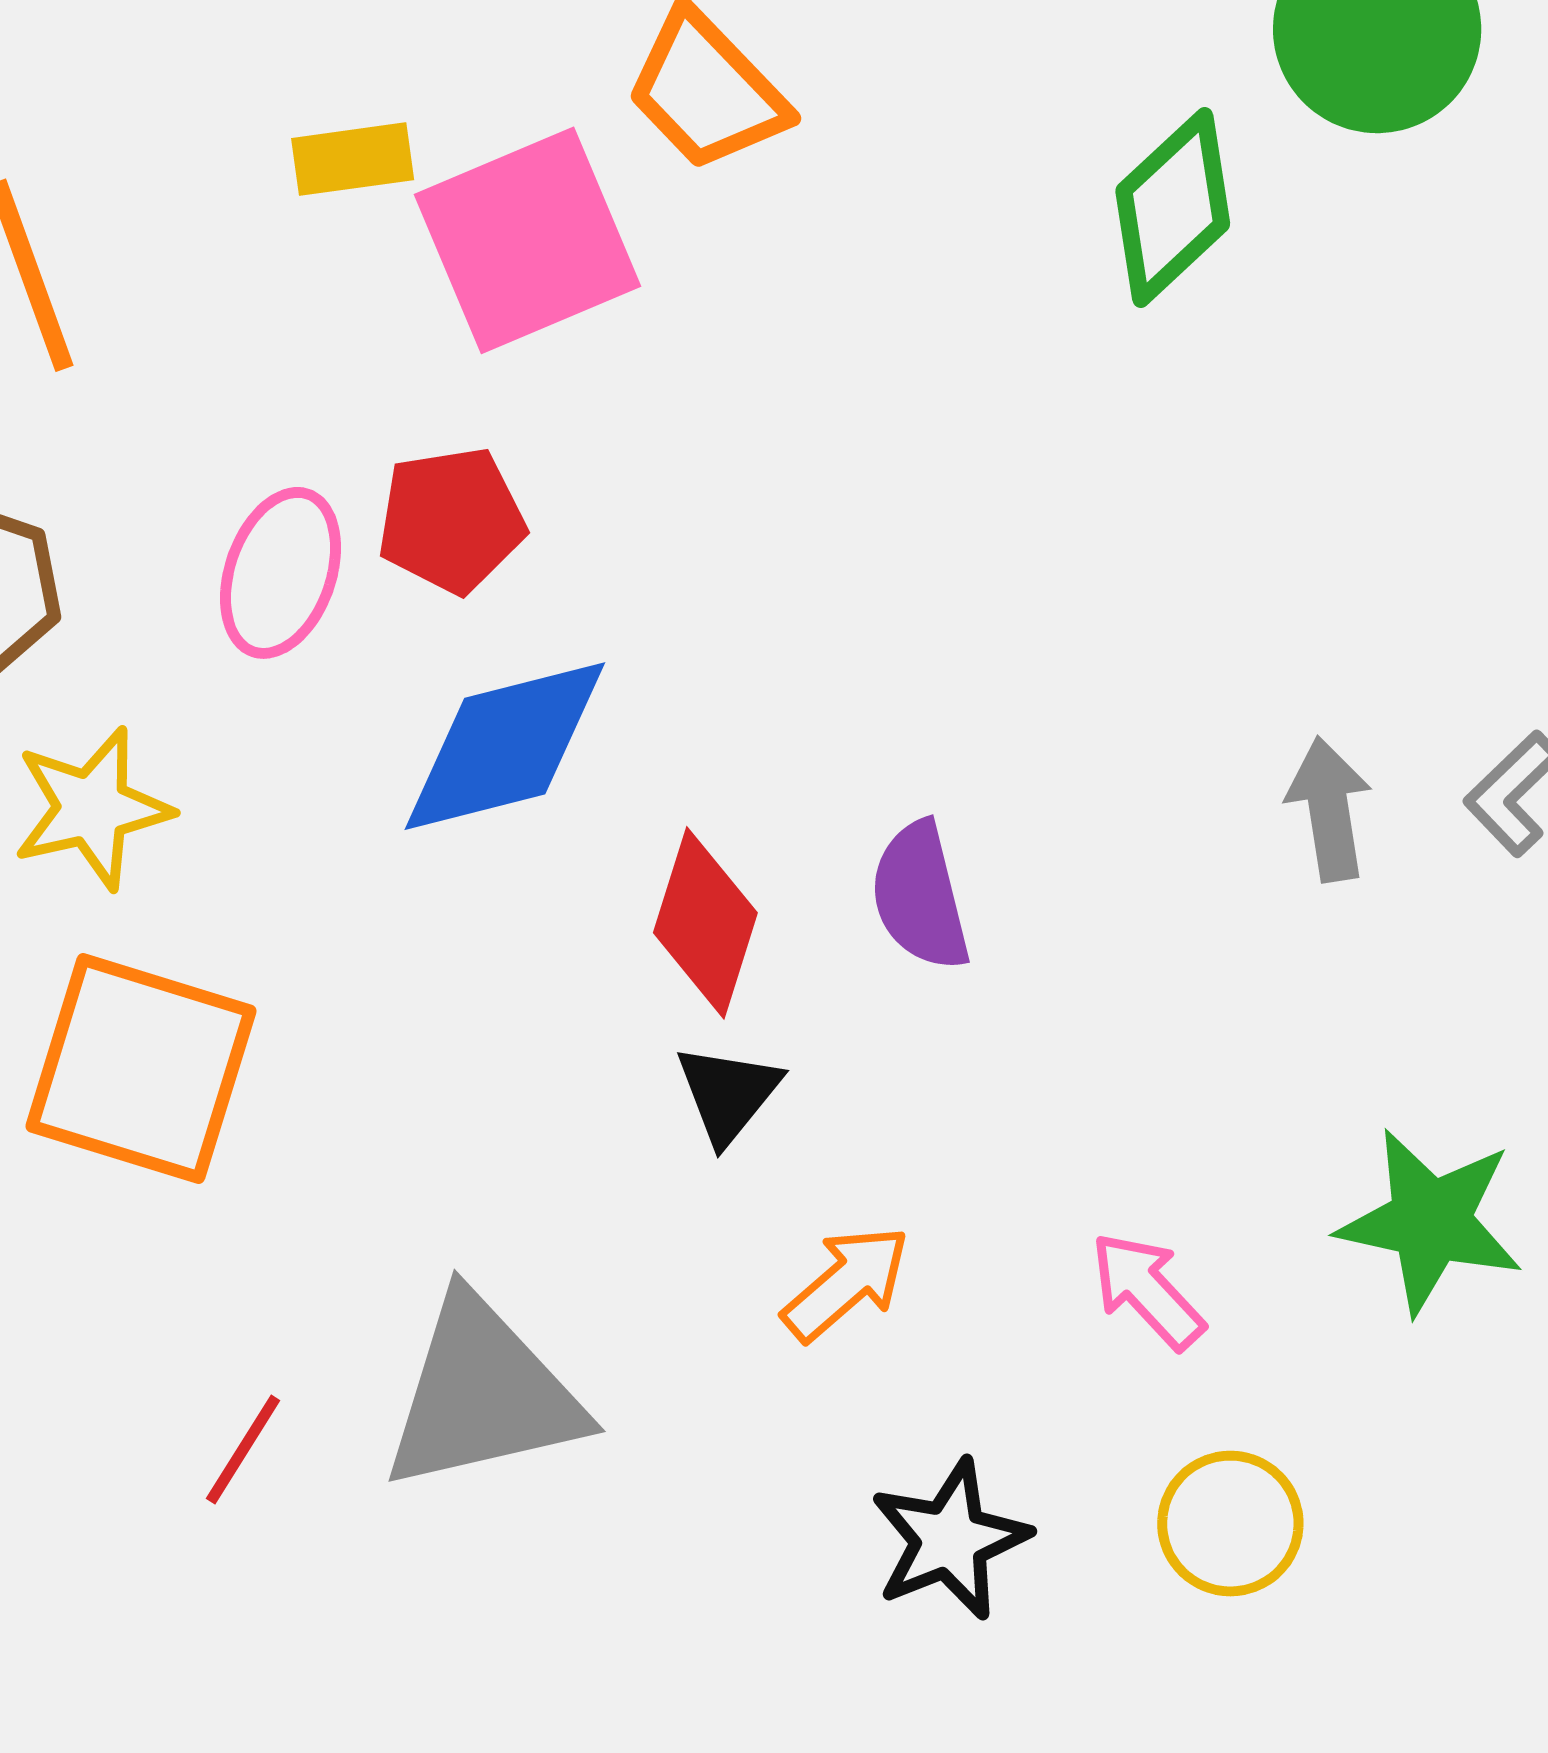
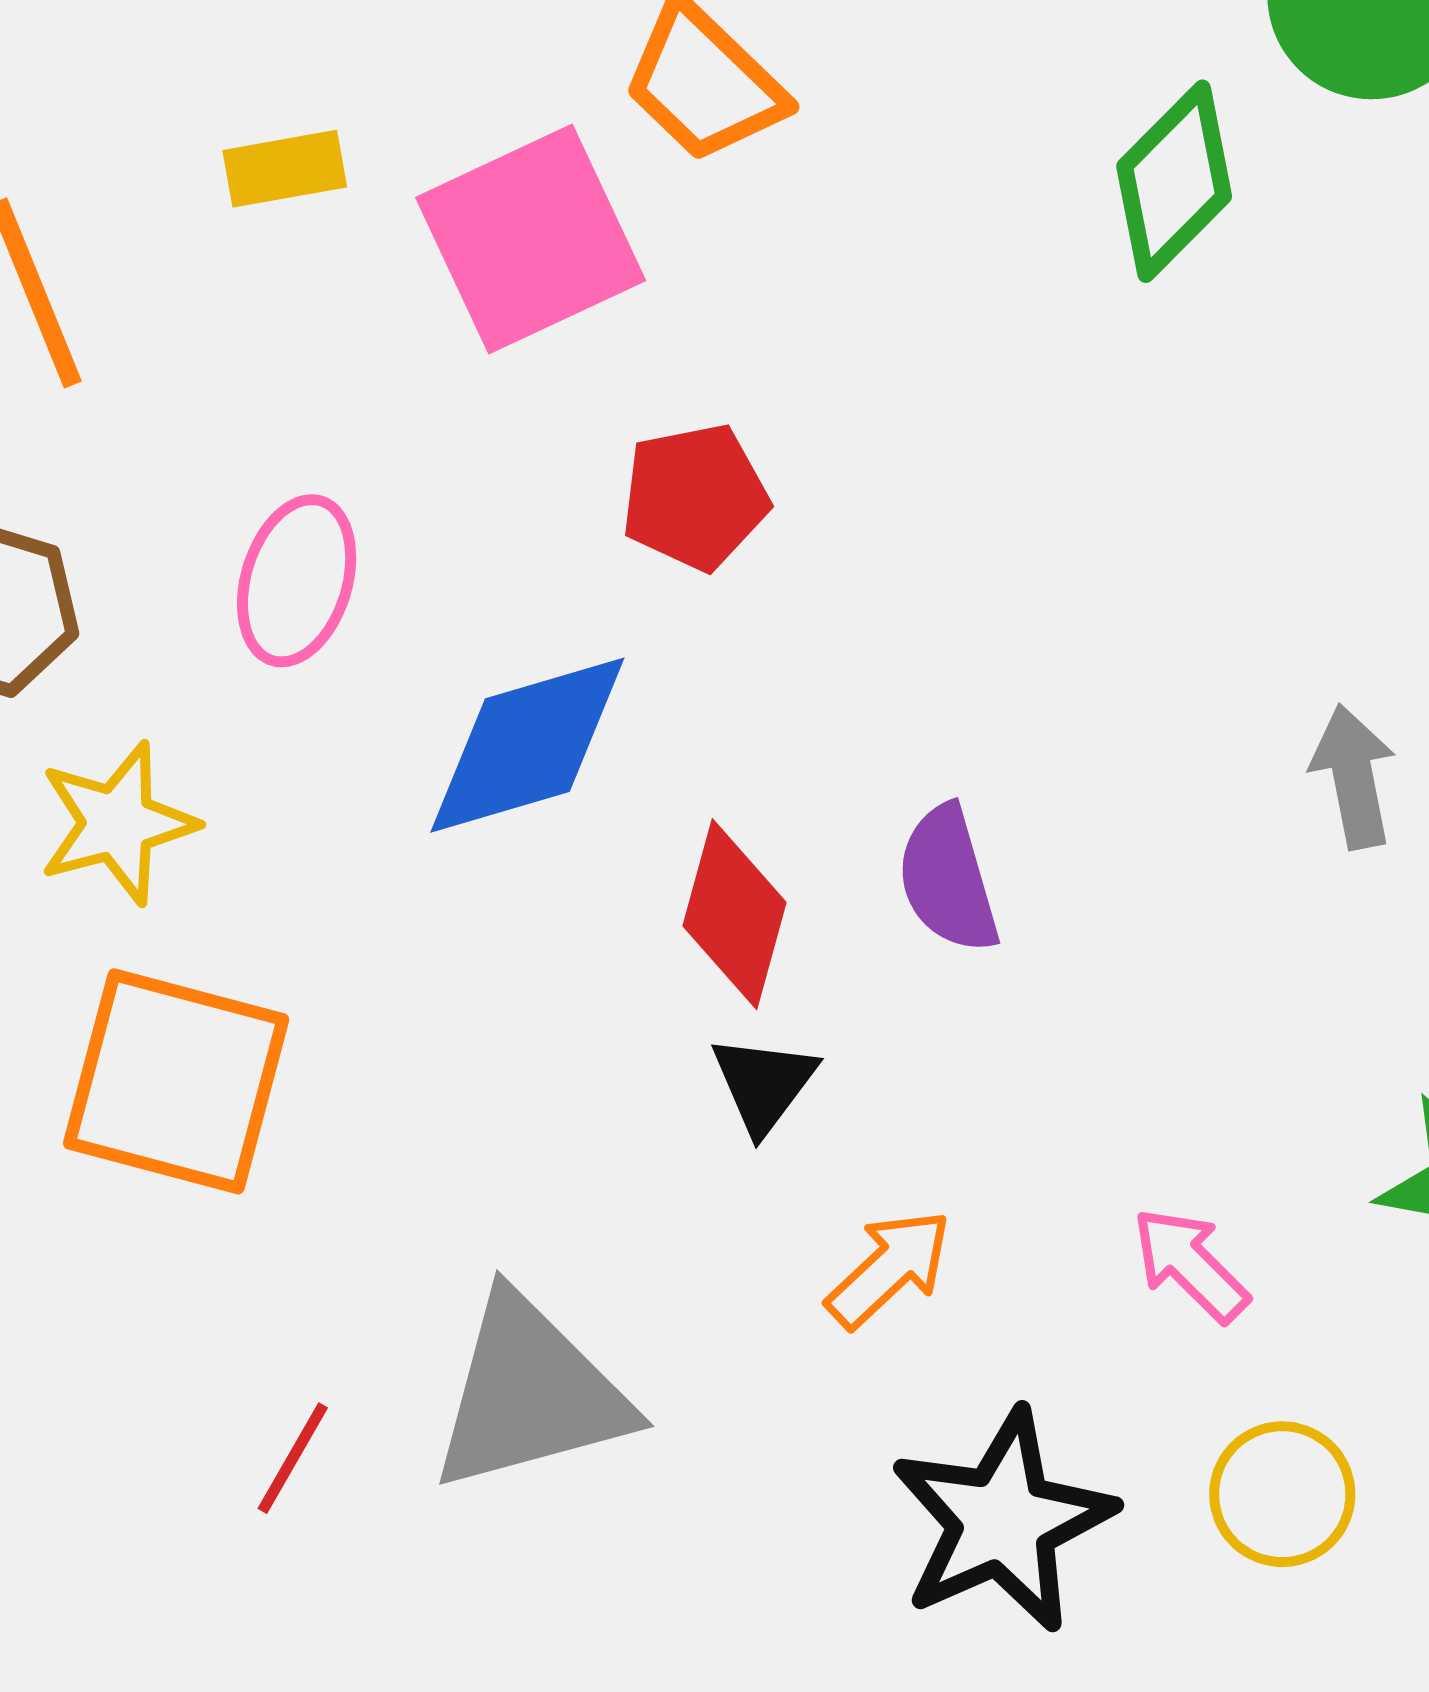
yellow rectangle: (353, 159) -> (285, 169), moved
red pentagon: (451, 520) -> (695, 497), moved
black star: (950, 1540) -> (1003, 1521), size x1.4

